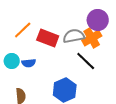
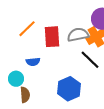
red rectangle: (48, 38) -> (52, 37), turned 65
cyan circle: (12, 61) -> (16, 79), moved

